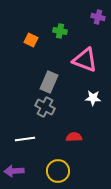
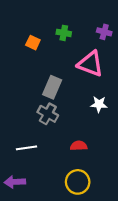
purple cross: (98, 17) -> (104, 32), moved
yellow circle: (58, 171) -> (78, 182), moved

